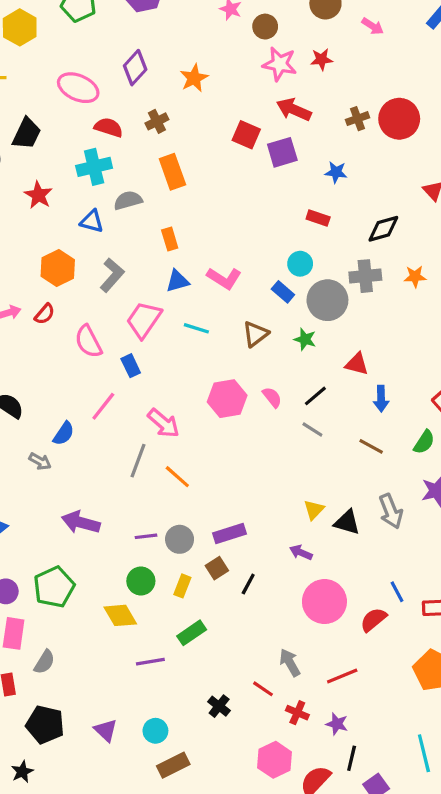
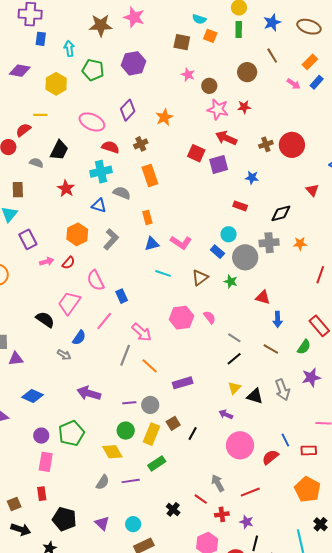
pink arrow: (373, 26) -> (294, 84), moved
gray semicircle: (128, 200) -> (122, 193), turned 36
pink trapezoid: (144, 320) -> (69, 303), moved
black line: (315, 396) -> (234, 359), moved
purple rectangle: (229, 533) -> (183, 383), moved
yellow rectangle: (182, 586) -> (152, 434), size x1.5
gray semicircle: (44, 662) -> (103, 482), moved
red cross: (297, 713) -> (222, 514), turned -32

